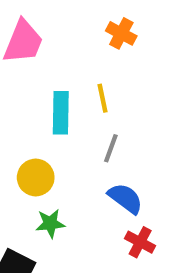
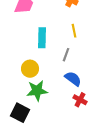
yellow line: (102, 98) -> (74, 31), moved
green star: (50, 223) -> (37, 91), size x1.5

